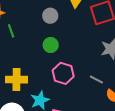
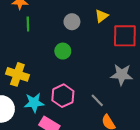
pink hexagon: (63, 73) -> (63, 96), moved

